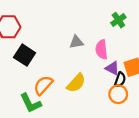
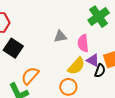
green cross: (118, 20) -> (99, 17), size x1.5
yellow semicircle: (76, 83) -> (76, 66), moved
orange circle: (118, 94) -> (68, 87), moved

